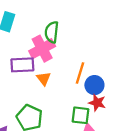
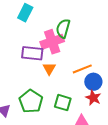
orange line: (80, 73) -> (82, 69), turned 42
green square: (80, 115) -> (63, 103), moved

